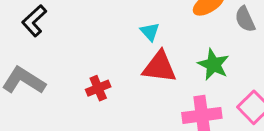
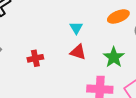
red triangle: (159, 67) -> (78, 52), size x0.7

